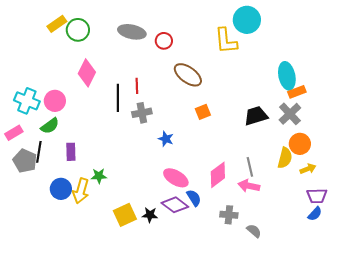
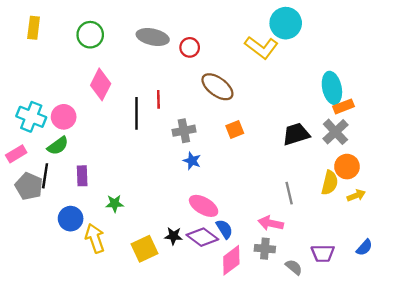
yellow rectangle: (57, 24) -> (34, 28), moved, turned -48
yellow L-shape: (226, 41) -> (261, 47), turned -48
gray cross: (142, 113) -> (184, 131), moved
pink diamond: (218, 175) -> (231, 260), moved
pink arrow: (249, 186) -> (271, 223), moved
yellow arrow: (81, 191) -> (95, 238), moved, turned 145
purple trapezoid: (317, 196) -> (323, 253), moved
black star: (150, 215) -> (173, 236), moved

